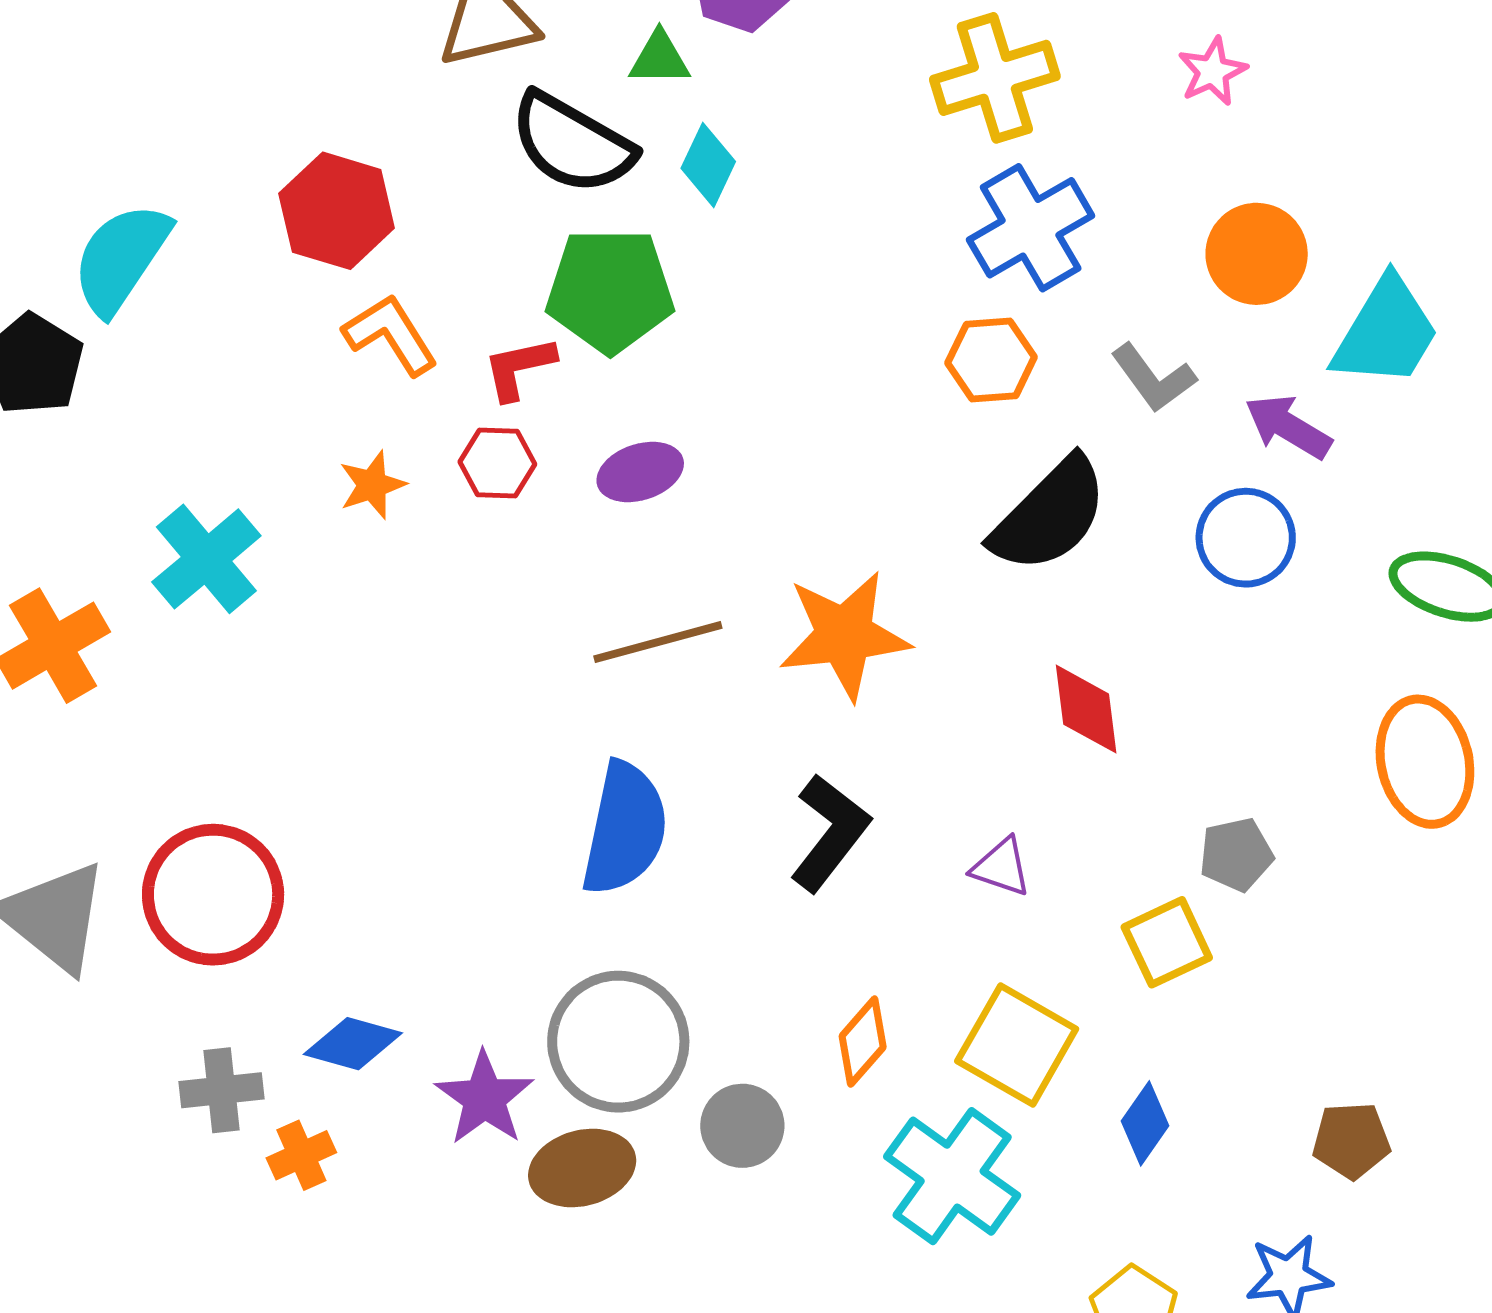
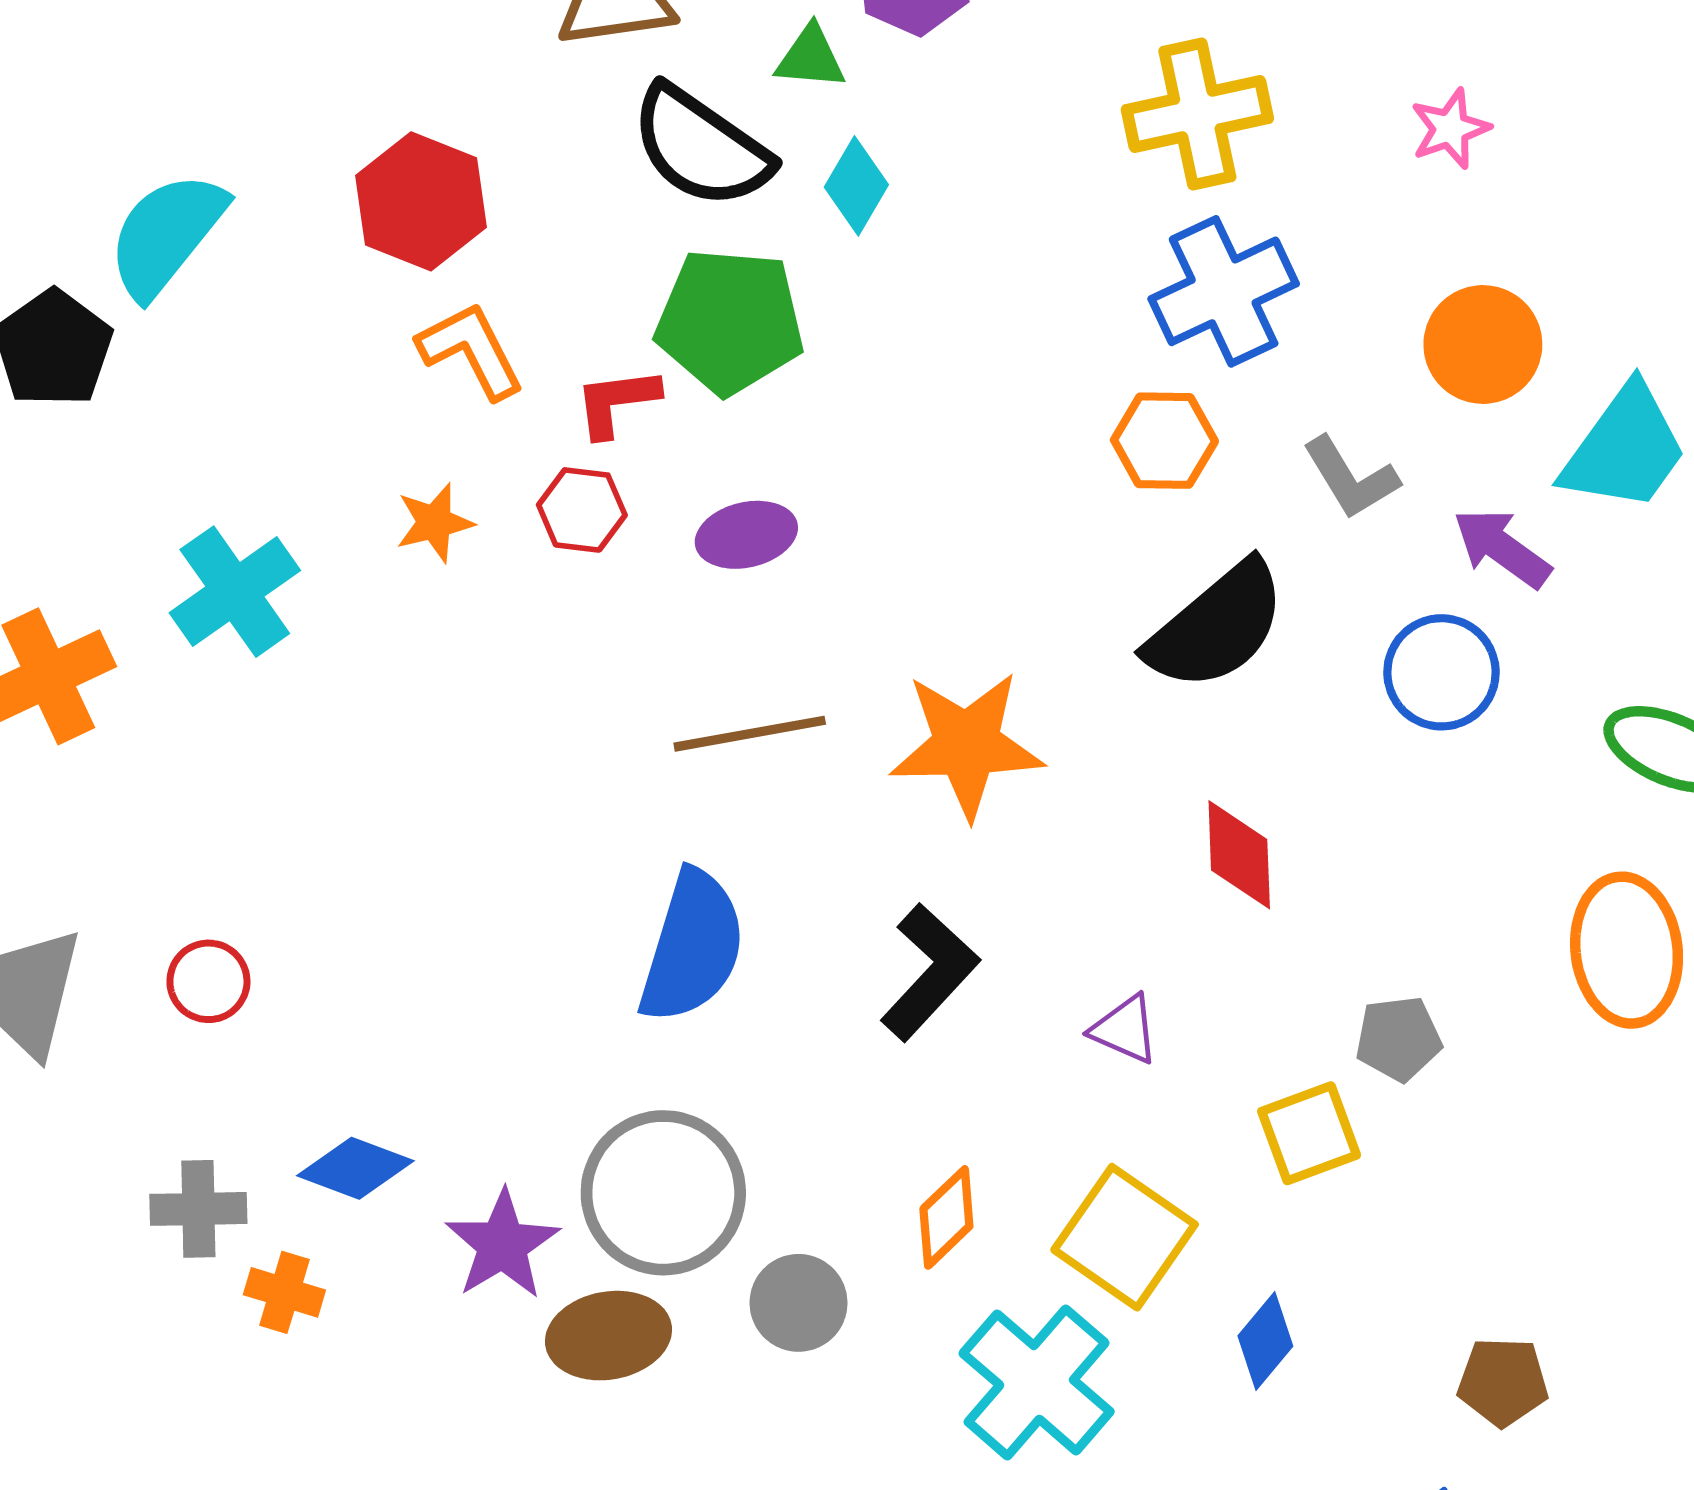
red circle: (213, 895) -> (208, 981), size x0.5
orange cross: (301, 1155) -> (284, 1292), turned 36

